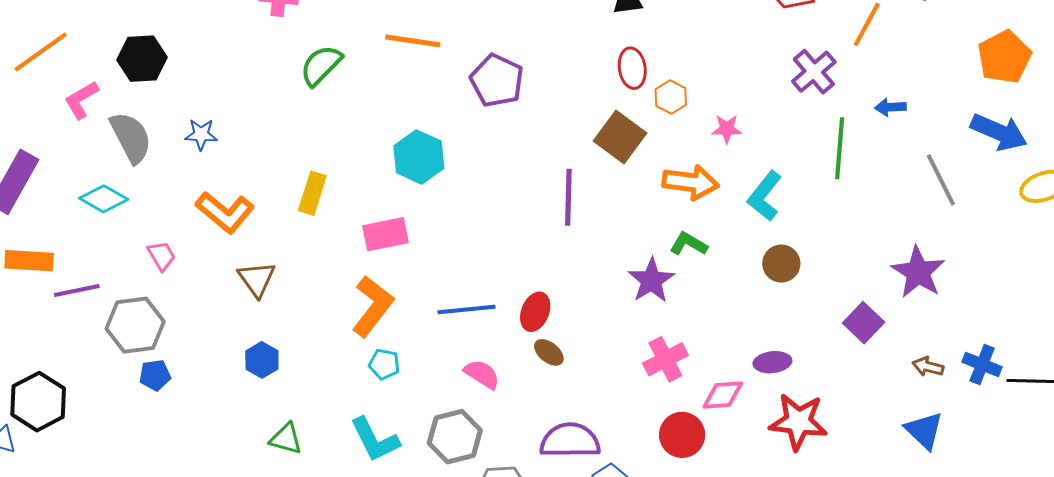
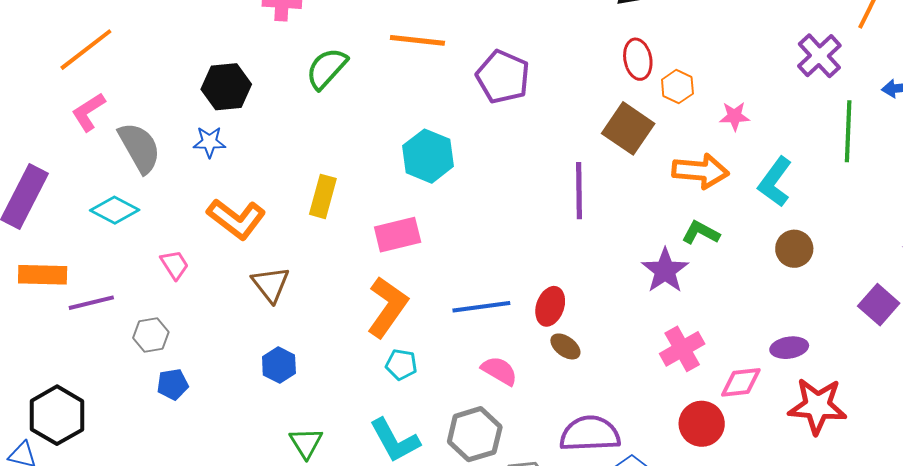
orange line: (41, 52) -> (86, 50), moved
black hexagon: (142, 59) -> (226, 87), moved
gray hexagon: (135, 325) -> (151, 335), size x0.6
green triangle: (286, 439) -> (306, 443), turned 45

